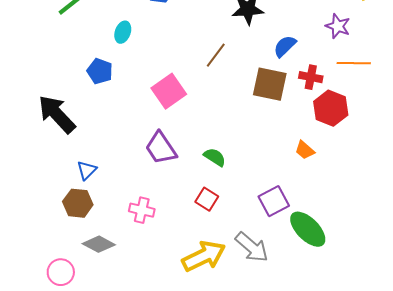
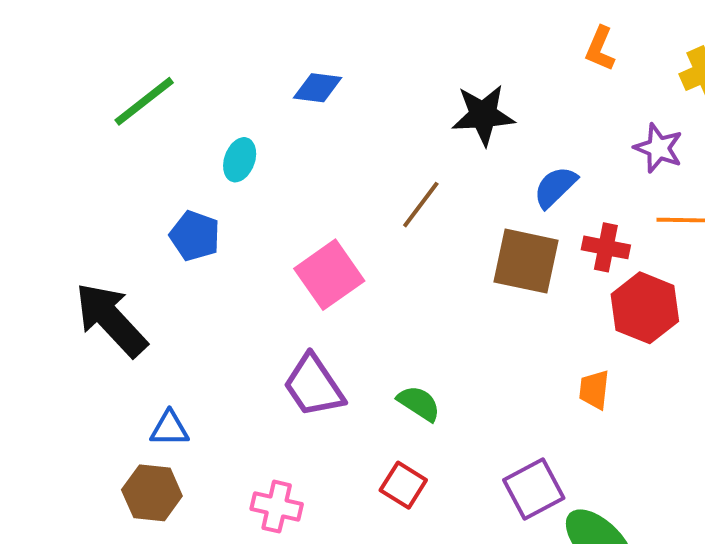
orange trapezoid: (305, 150) -> (594, 390), turned 55
blue triangle: (87, 170) -> (169, 429), turned 45

